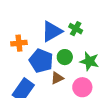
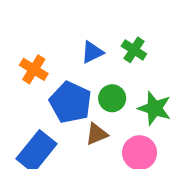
blue triangle: (52, 31) -> (92, 52), size x0.6
orange cross: (19, 43) -> (34, 69), turned 35

